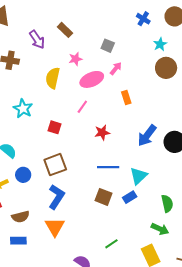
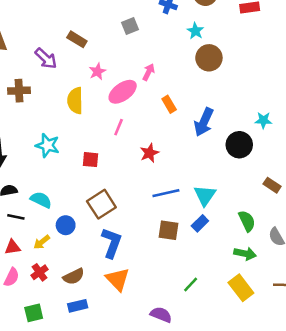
gray square: (108, 46) -> (130, 26), moved, turned -32
blue arrow: (147, 135) -> (204, 122), moved

